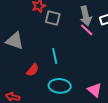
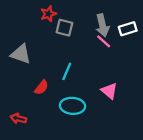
cyan line: (55, 56) -> (67, 71), turned 35
pink triangle: (95, 90) -> (109, 91), moved

